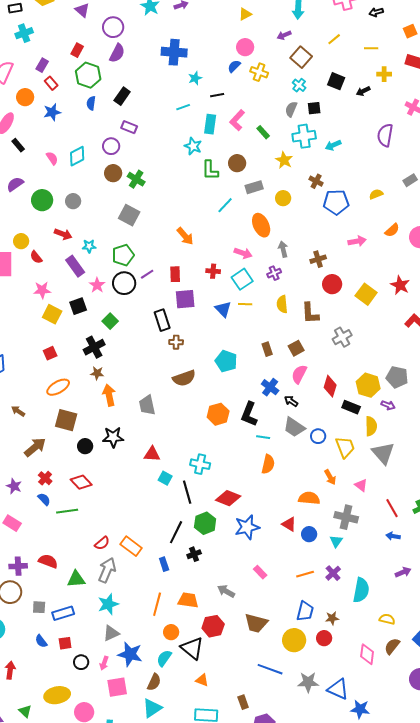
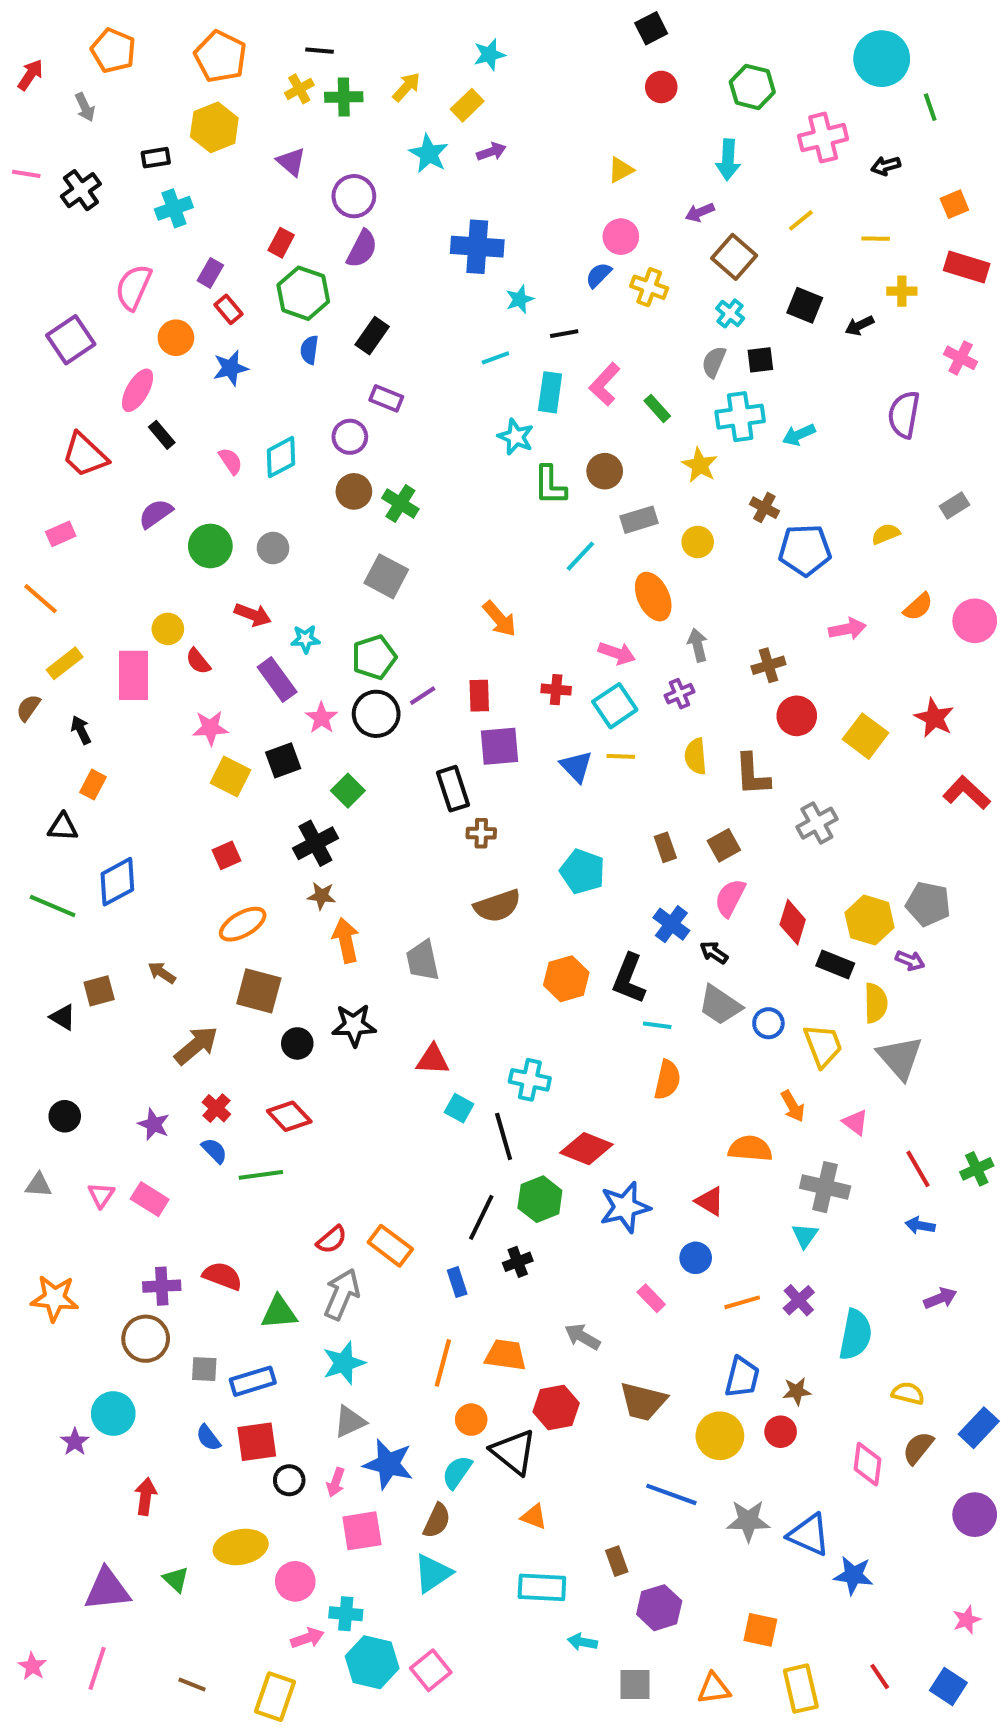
blue circle: (309, 534) -> (696, 1258), moved
red square: (65, 643) -> (257, 1442), size x1.5

